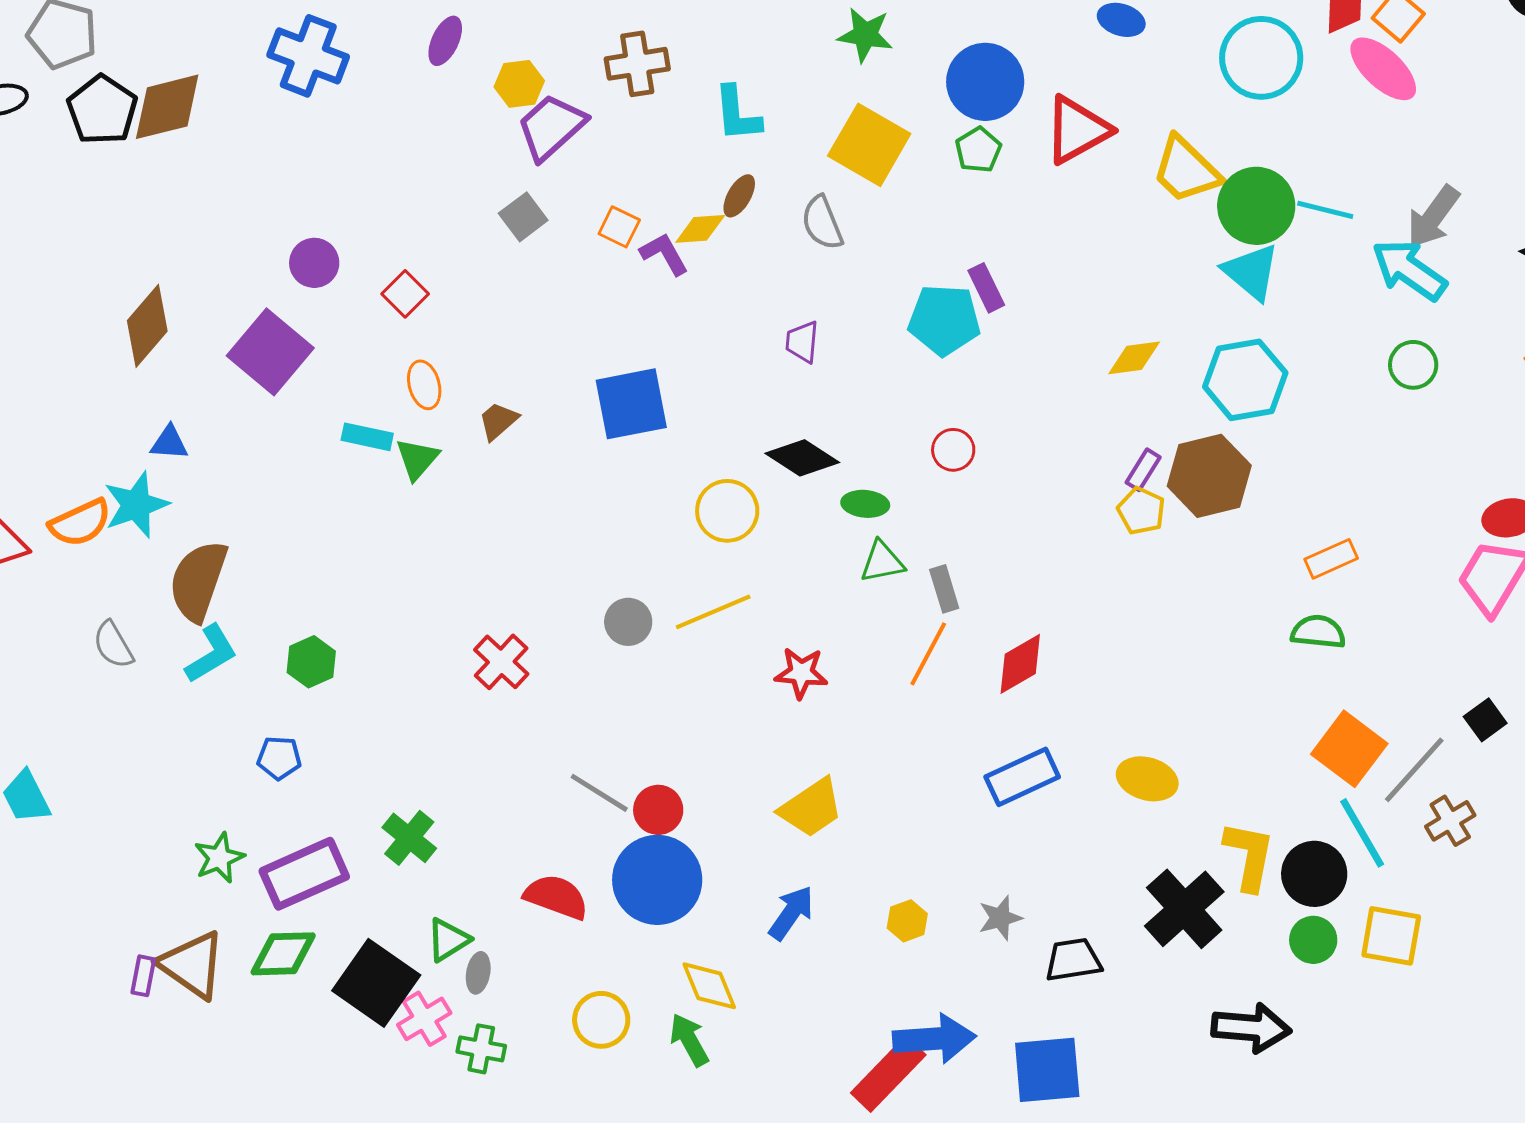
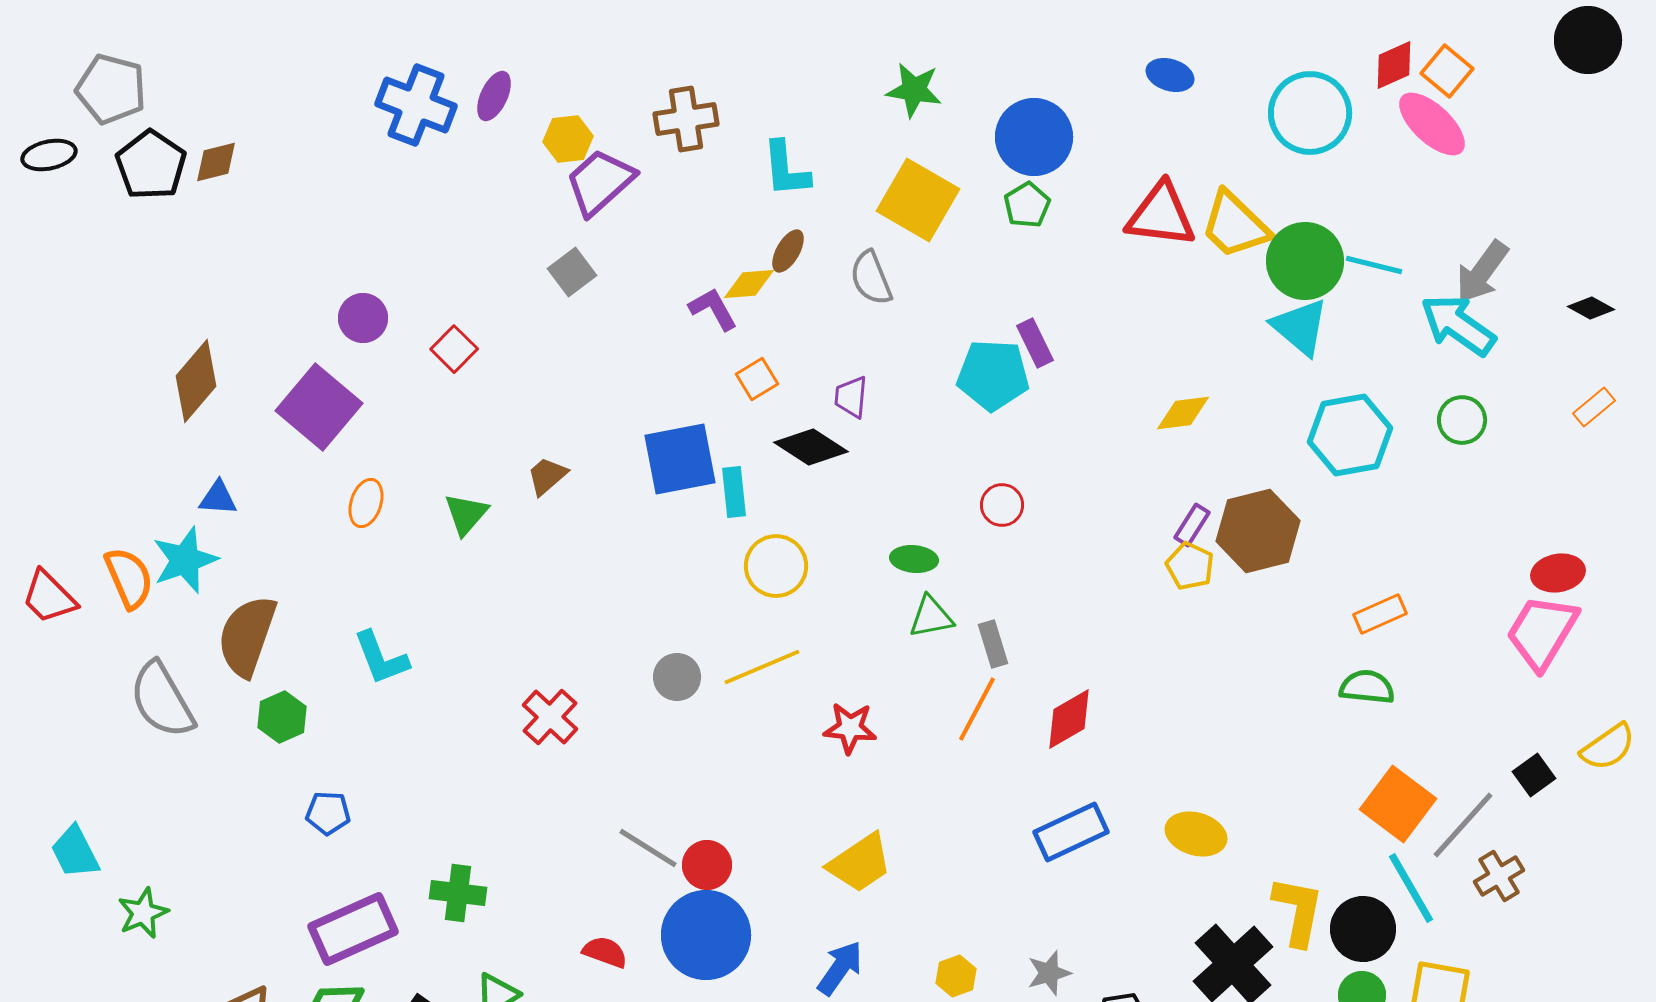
blue cross: (308, 56) -> (416, 105), moved
brown diamond: (167, 107) -> (216, 162), size x0.6
red triangle: (1077, 130) -> (1161, 215), moved, turned 36
orange square: (619, 227) -> (757, 379), moved, turned 33
cyan hexagon: (1245, 380) -> (1350, 435), moved
orange ellipse: (424, 385) -> (366, 503), moved, turned 33
cyan rectangle: (367, 437) -> (734, 492), moved, turned 72
black diamond: (802, 458) -> (811, 447), moved
orange semicircle: (80, 523) -> (129, 578), turned -88
gray semicircle: (113, 645) -> (162, 700), size x1.6
cyan L-shape: (211, 654) -> (381, 658), moved, turned 100
green hexagon: (311, 662) -> (282, 717), moved
green cross: (409, 838) -> (458, 893), turned -32
green star: (219, 858) -> (143, 913), moved
red semicircle: (556, 897) -> (605, 952), size x0.7

